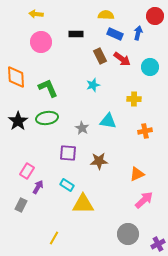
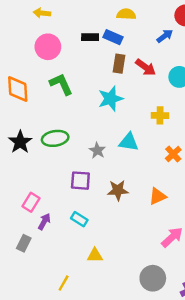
blue arrow: (138, 33) -> (165, 36), turned 40
blue rectangle: (115, 34) -> (113, 37), moved
brown rectangle: (100, 56) -> (119, 64), turned 35
cyan star: (93, 85) -> (111, 99), size x1.5
green L-shape: (48, 88) -> (61, 84), moved
orange cross: (145, 131) -> (173, 154), turned -32
orange triangle: (137, 174) -> (158, 196), moved
yellow triangle: (83, 204) -> (95, 255), moved, size x0.6

